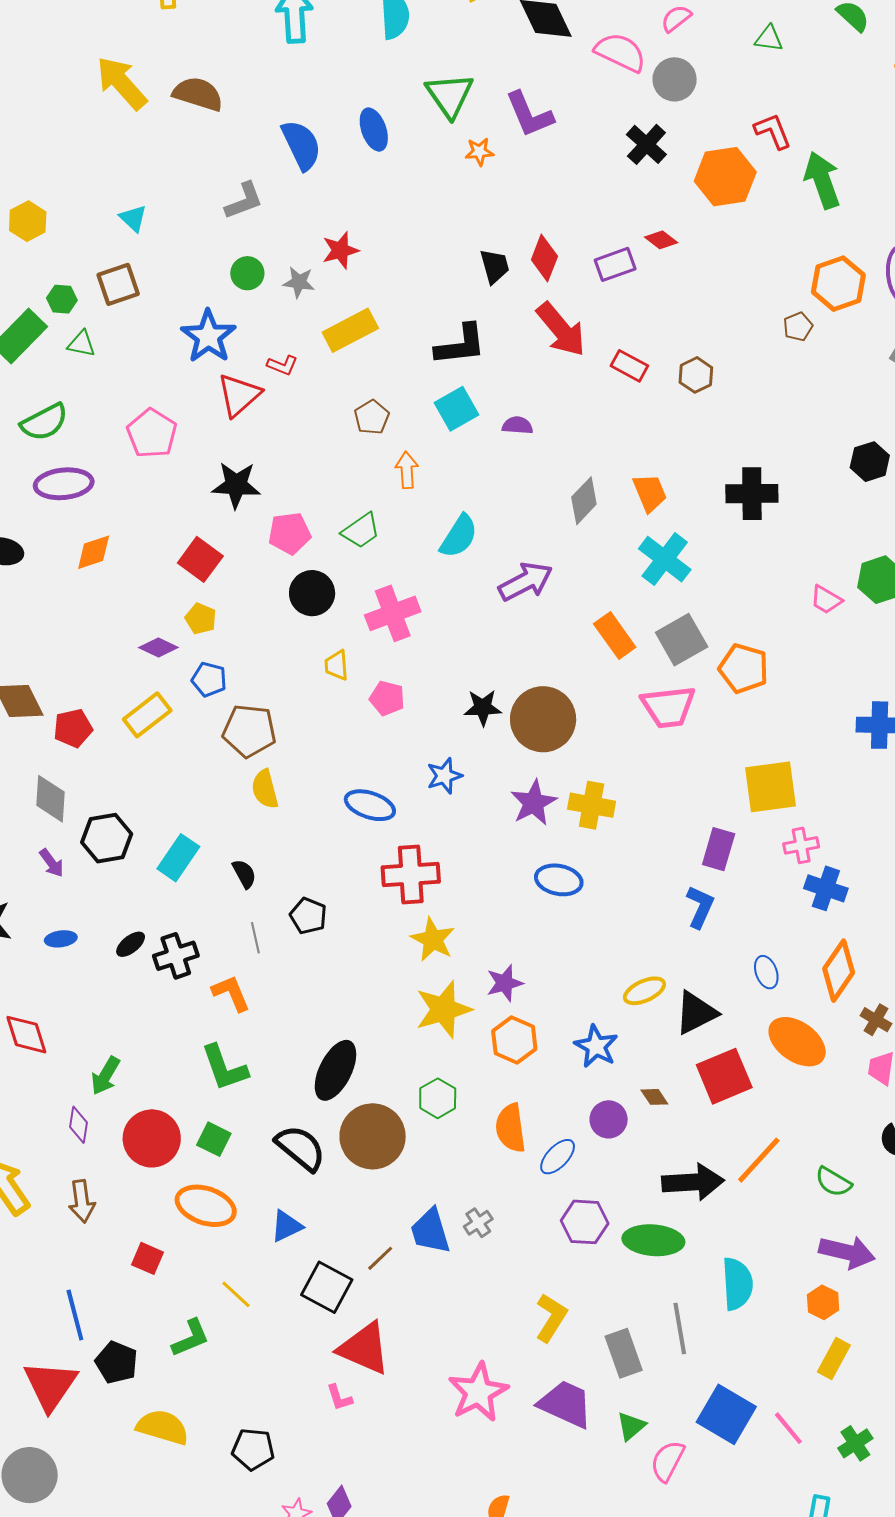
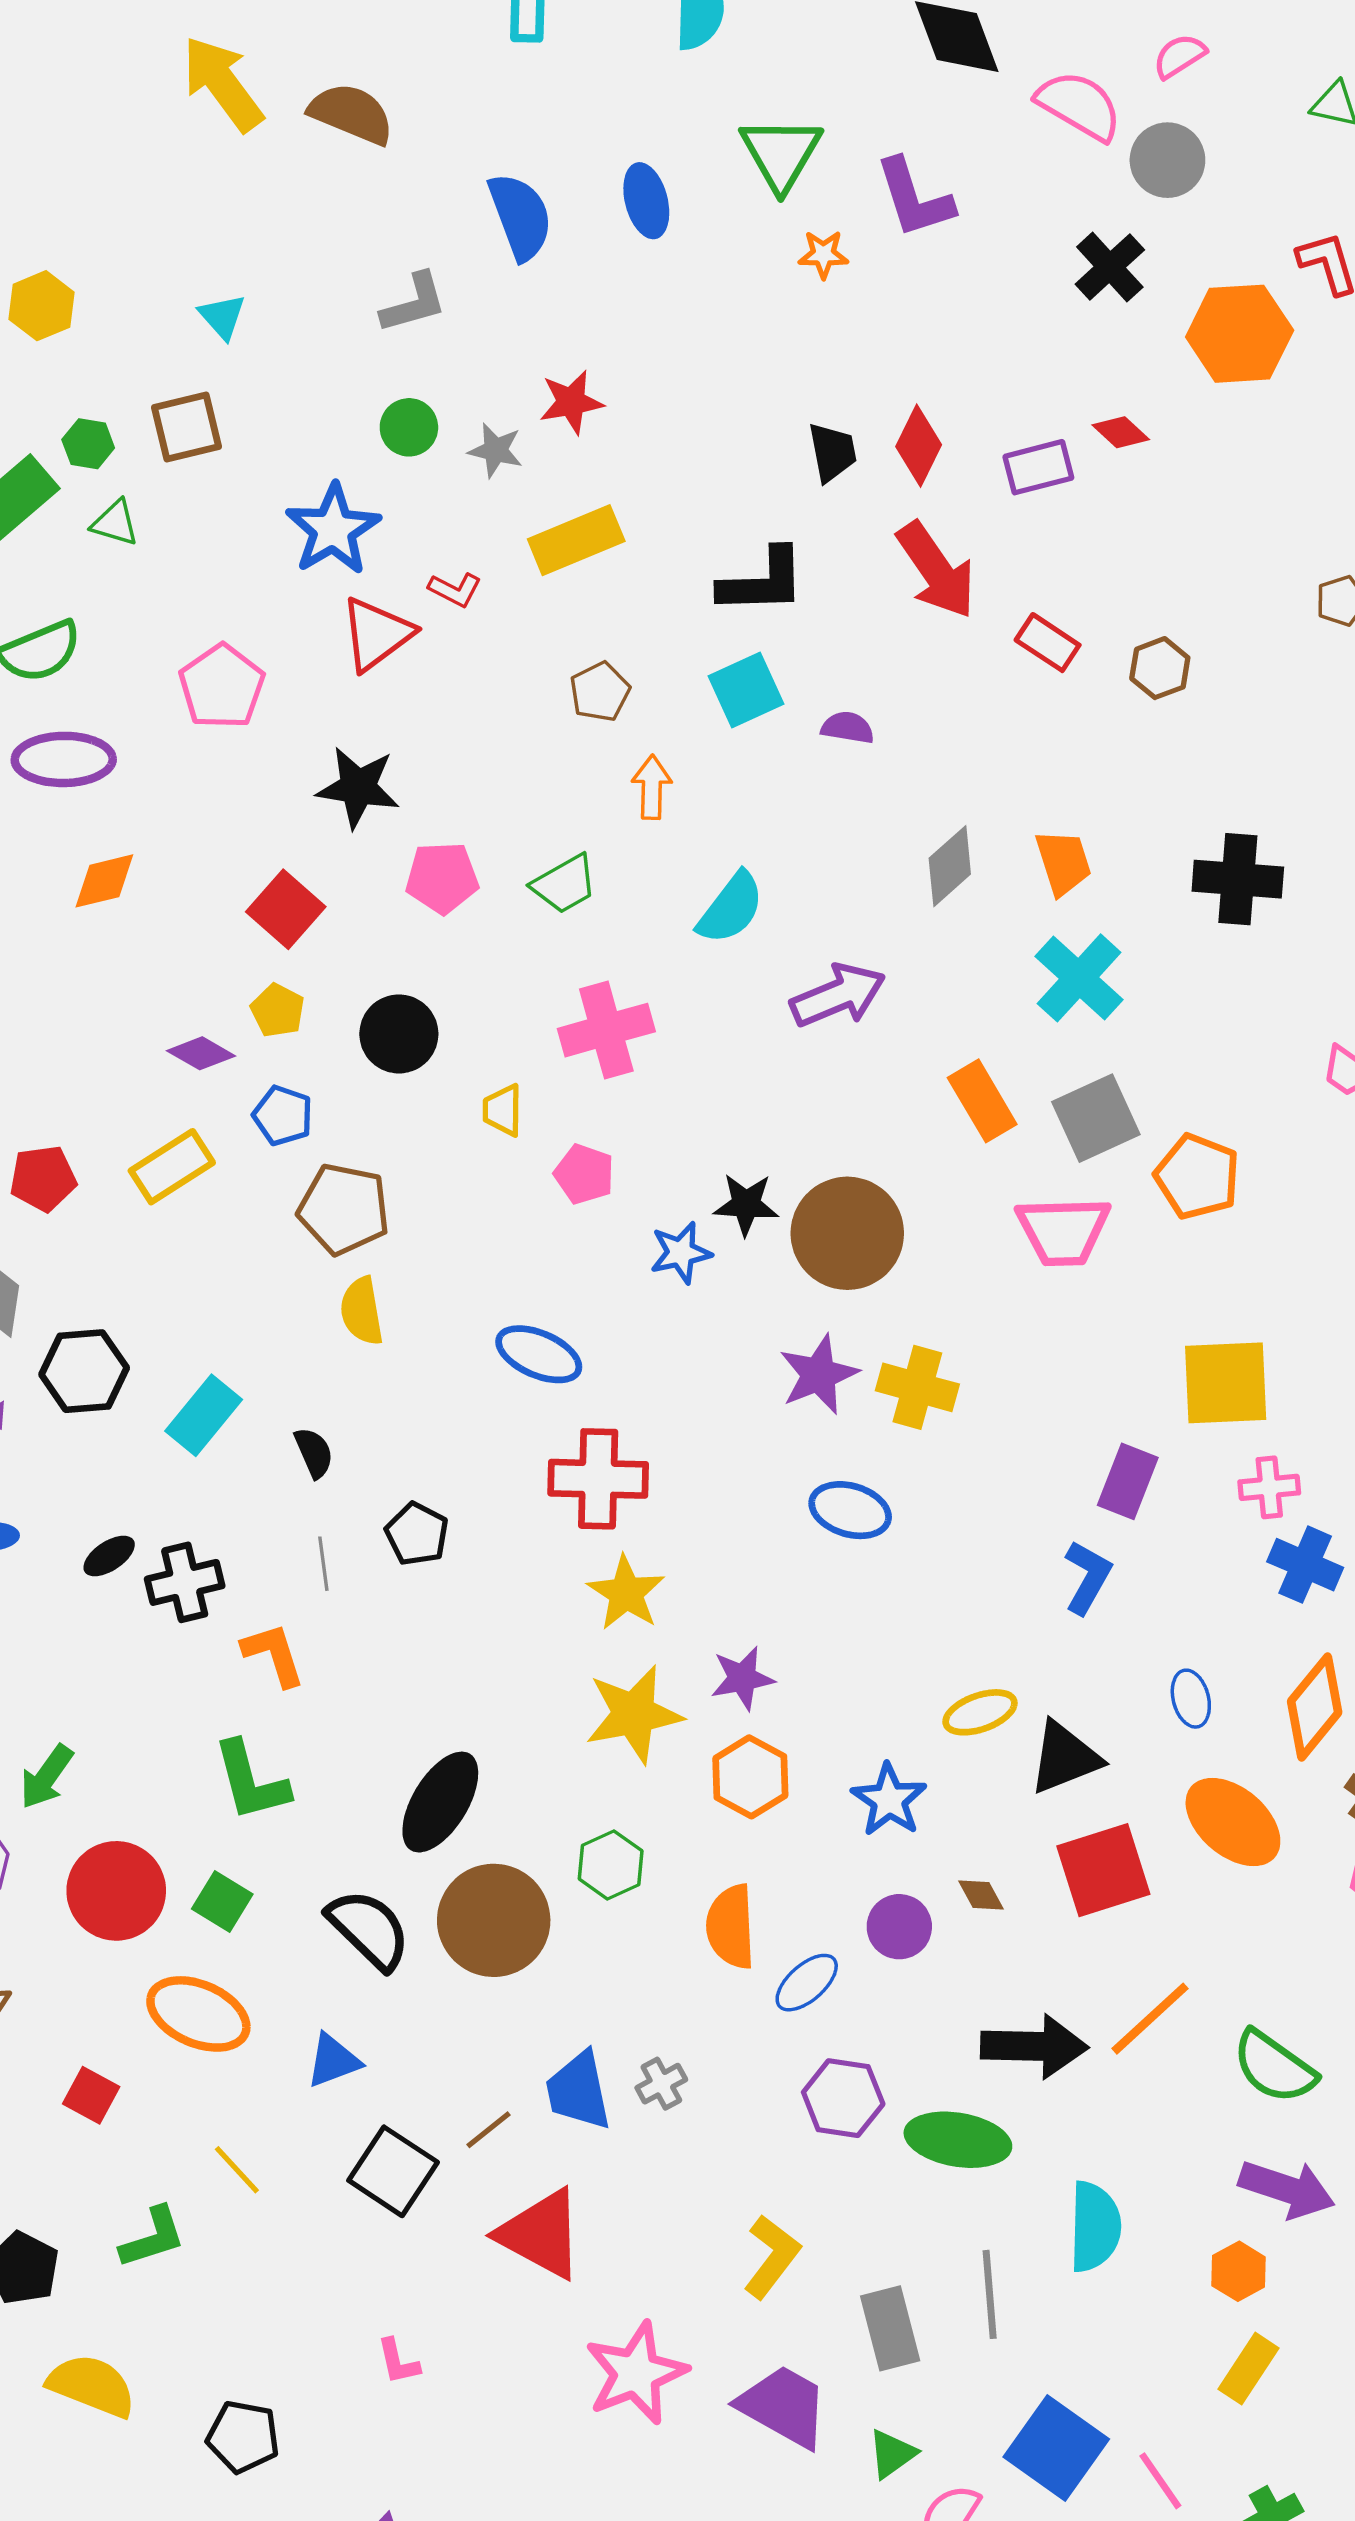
black circle: (312, 593) -> (399, 1034), moved
blue star: (444, 776) -> (681, 1253), moved
green semicircle: (833, 1182) -> (1274, 2067), size x1.4
red triangle: (364, 1348) -> (541, 2234), moved

